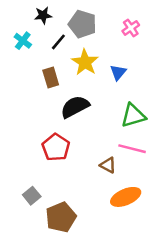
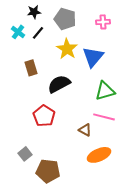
pink cross: (131, 28) -> (103, 22), turned 32
black line: (58, 42) -> (38, 33), moved
blue triangle: (118, 72) -> (93, 57), size x1.6
brown rectangle: (51, 78) -> (31, 68), moved
brown pentagon: (61, 217) -> (48, 171), turned 30

